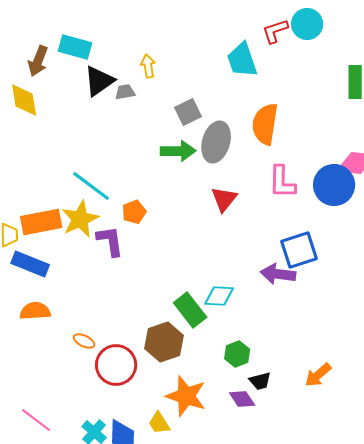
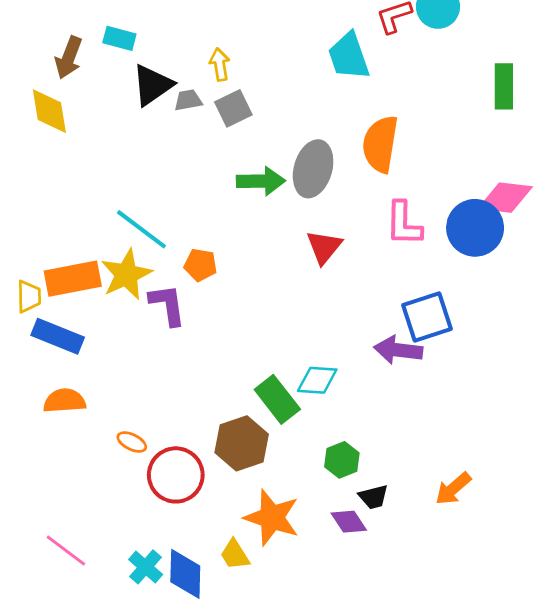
cyan rectangle: (75, 47) -> (119, 38), size x0.7
gray square: (188, 112) -> (233, 108), moved
orange pentagon: (134, 212) -> (200, 265), turned 30

